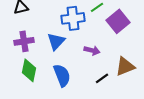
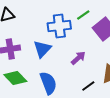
purple arrow: (92, 50) -> (78, 58), turned -56
green diamond: (29, 70) -> (15, 78), turned -55

